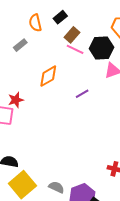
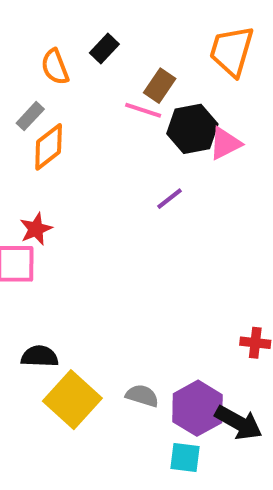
brown rectangle: (72, 35) -> (160, 86), moved
black hexagon: (101, 48) -> (192, 129), moved
orange diamond: (48, 76) -> (49, 147), moved

